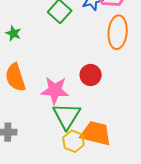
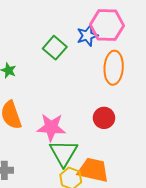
red circle: (91, 75) -> (104, 118), moved

